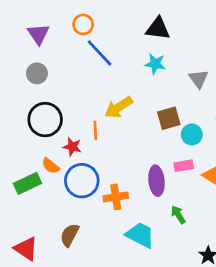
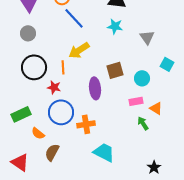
yellow arrow: (118, 107) -> (79, 50), moved
brown square: (169, 118) -> (115, 70), moved
orange line: (95, 130) -> (63, 67), moved
orange semicircle: (51, 166) -> (38, 133), moved
purple ellipse: (156, 181) -> (95, 88), moved
green arrow: (178, 215) -> (143, 123), moved

